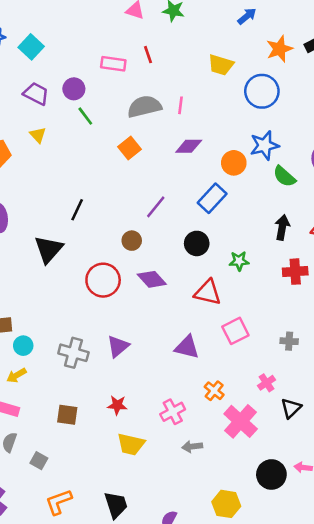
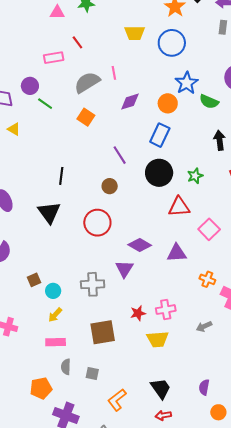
purple line: (156, 207) -> (120, 155), turned -54
black circle: (197, 243) -> (159, 173), size x1.4
purple diamond: (152, 279) -> (140, 245), moved
pink cross: (173, 412) -> (166, 310), moved, turned 36
brown square: (67, 415) -> (103, 332), size x1.5

